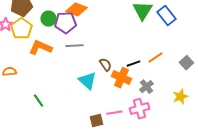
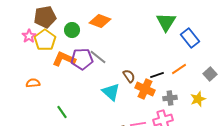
blue rectangle: (166, 16) -> (190, 38), moved
purple pentagon: (65, 23) -> (82, 59), moved
gray line: (74, 46) -> (98, 57), turned 42
gray cross: (146, 87) -> (170, 98), turned 32
yellow star: (180, 97) -> (198, 99), moved

